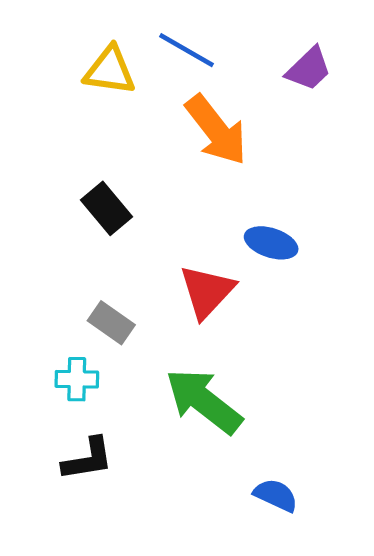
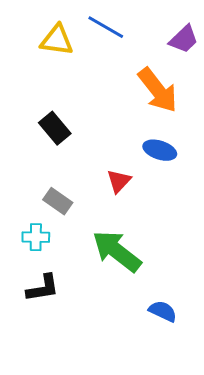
orange arrow: (216, 130) -> (158, 90), moved
red triangle: (207, 291) -> (119, 181), size x0.7

